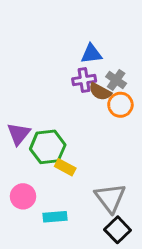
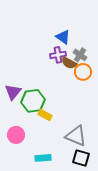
blue triangle: (91, 54) -> (63, 37), turned 42
gray triangle: (110, 198) -> (76, 136), turned -30
cyan rectangle: (55, 217) -> (43, 158), moved
black square: (118, 230) -> (81, 158), turned -30

